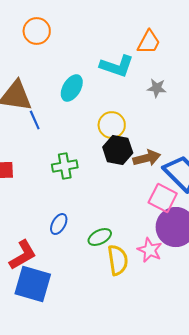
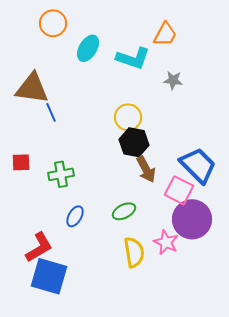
cyan ellipse: (72, 88) -> (88, 48), moved
brown arrow: (147, 158) -> (146, 169), moved, turned 76
green cross: (65, 166) -> (61, 174), moved
green ellipse: (100, 237) -> (124, 211), moved

